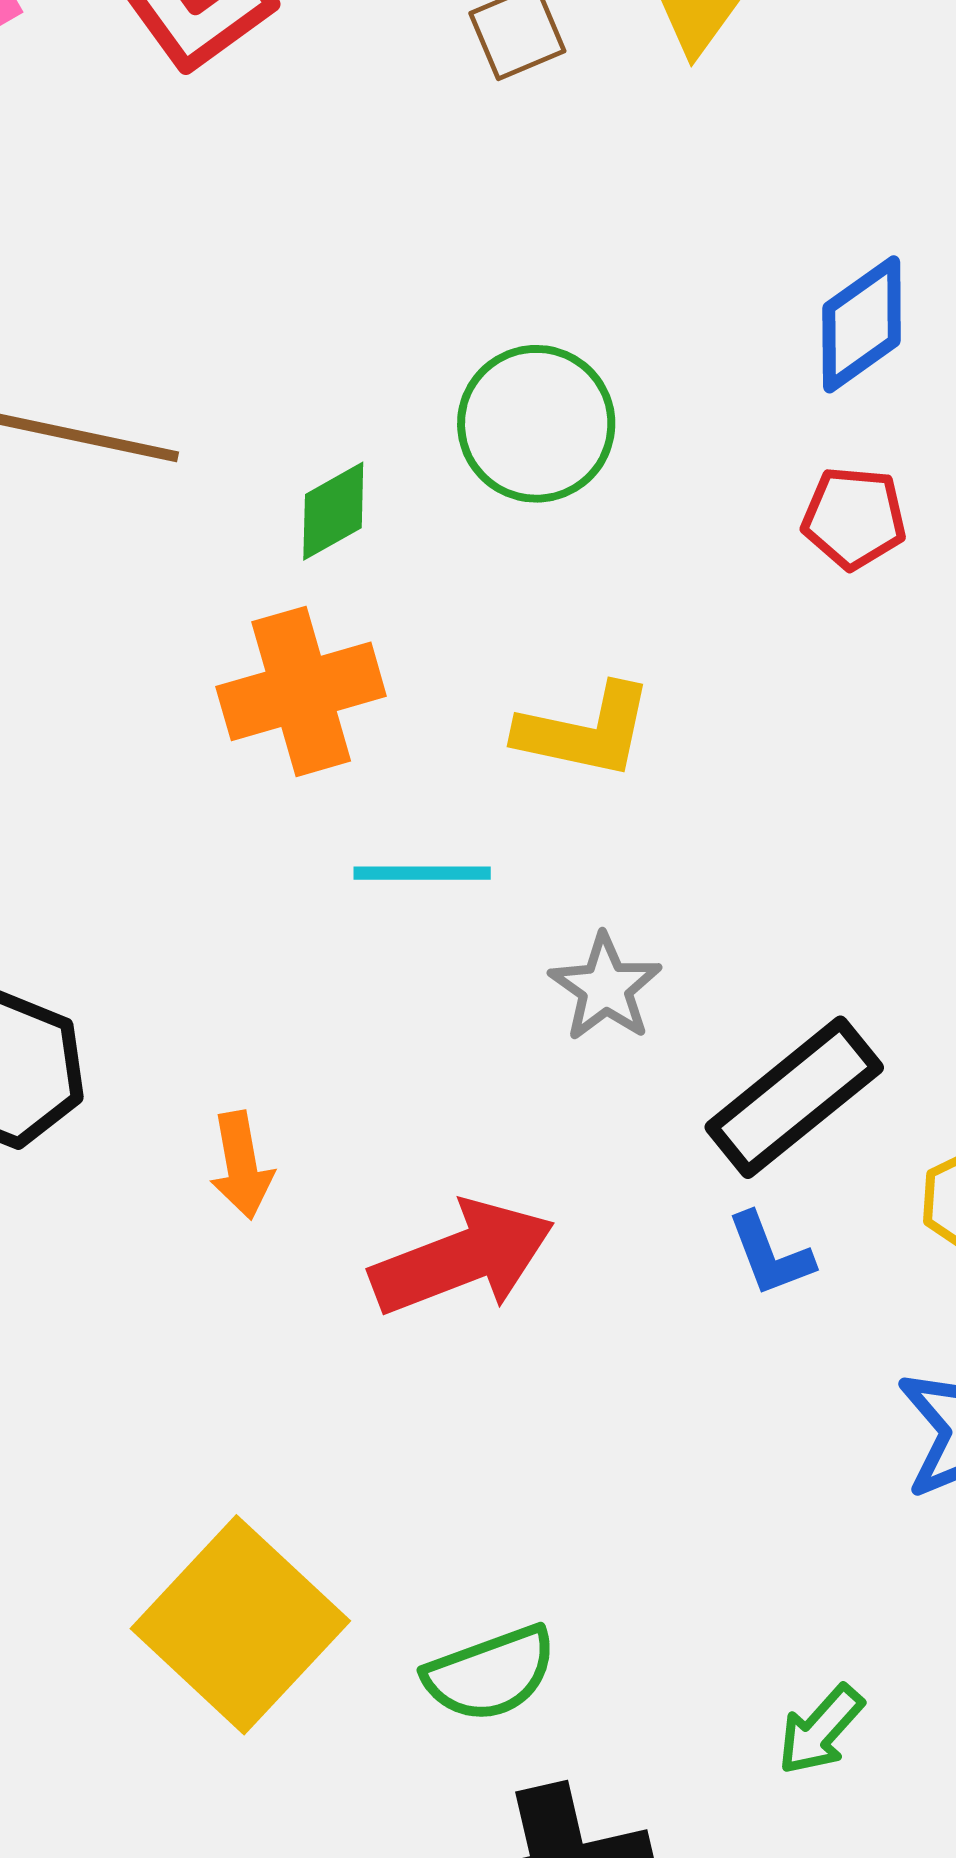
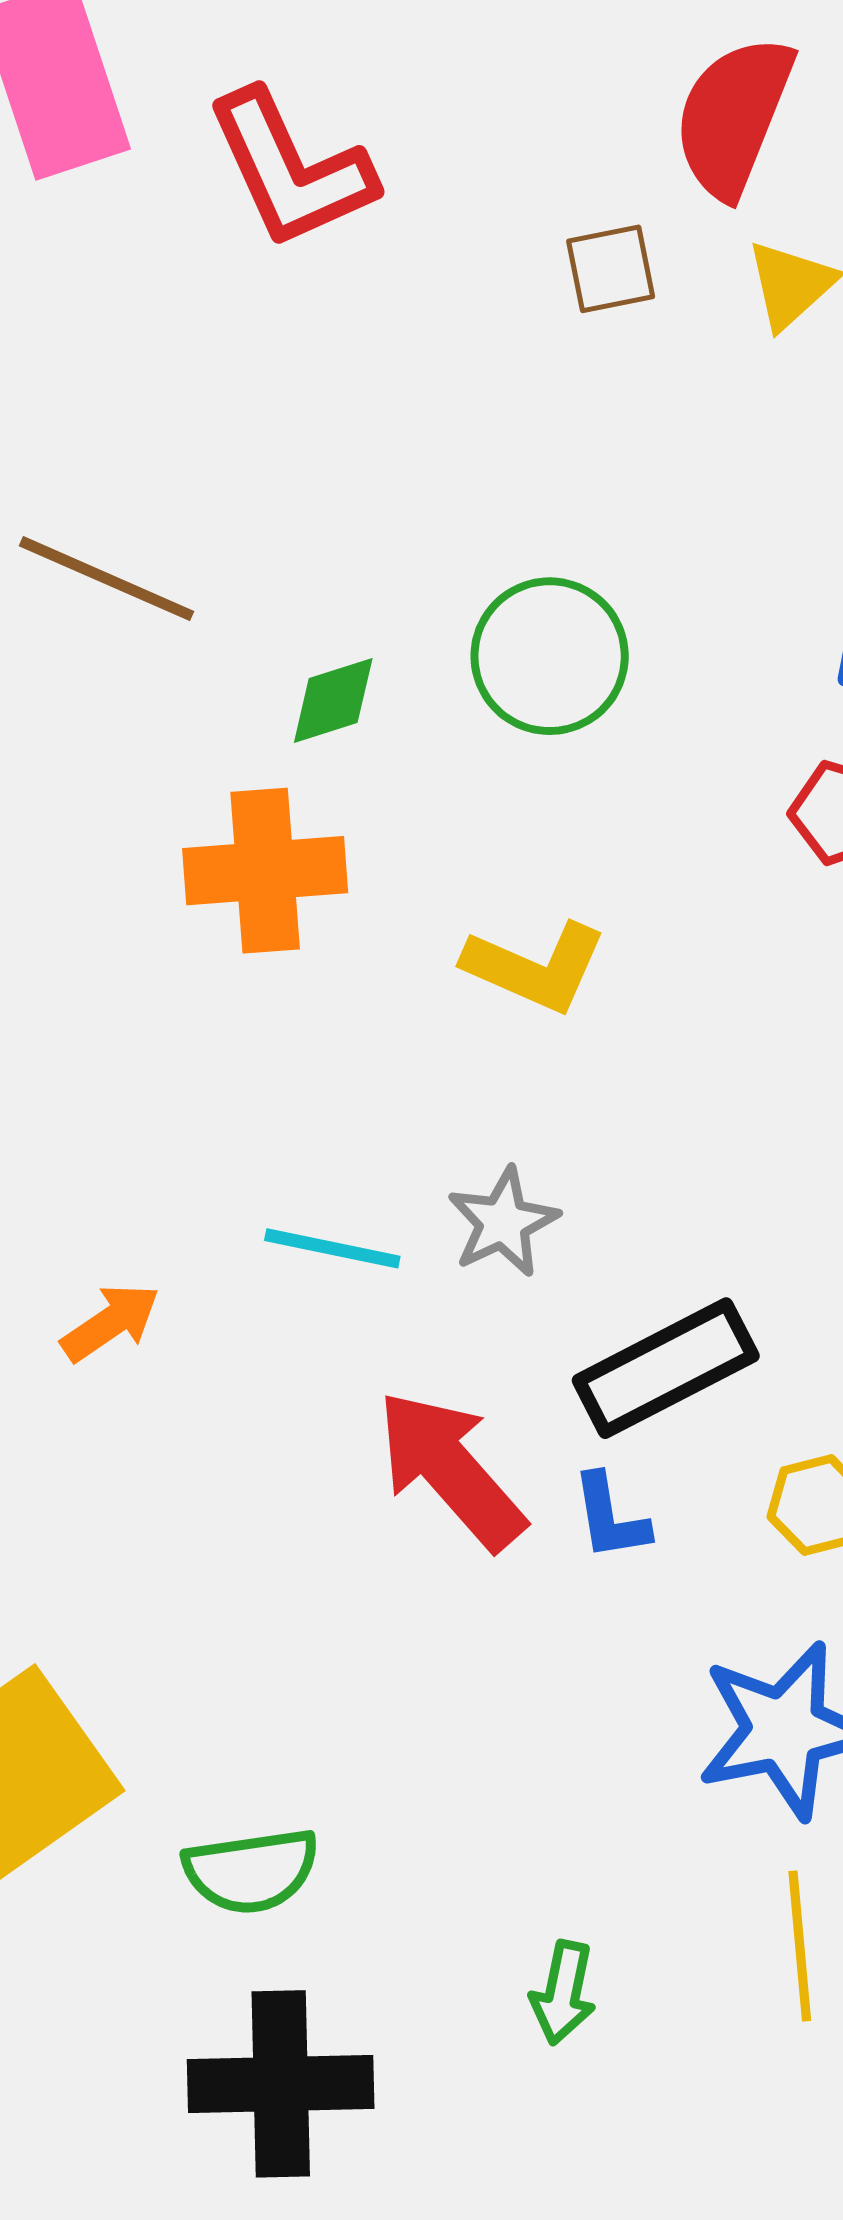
cyan line: (422, 873) -> (332, 1248), moved
orange arrow: (241, 1165) -> (111, 1322), turned -126
red arrow: (462, 1258) -> (451, 1470), moved, turned -122
green arrow: (821, 1730) -> (563, 1993), turned -42

